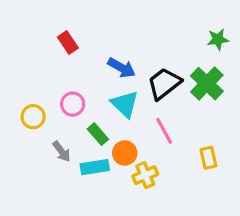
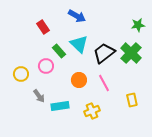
blue arrow: (122, 68) -> (77, 16), moved
cyan triangle: (125, 104) -> (79, 44), moved
green rectangle: (98, 134) -> (59, 51), moved
orange circle: (125, 153) -> (79, 80), moved

